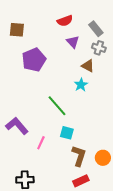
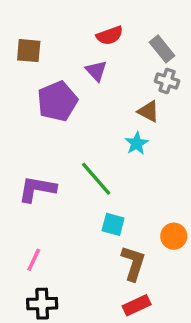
purple triangle: (73, 42) -> (96, 71), moved
purple L-shape: (17, 126) -> (37, 189), moved, turned -40
pink line: (41, 143) -> (34, 260), moved
orange circle: (103, 158) -> (174, 236), moved

